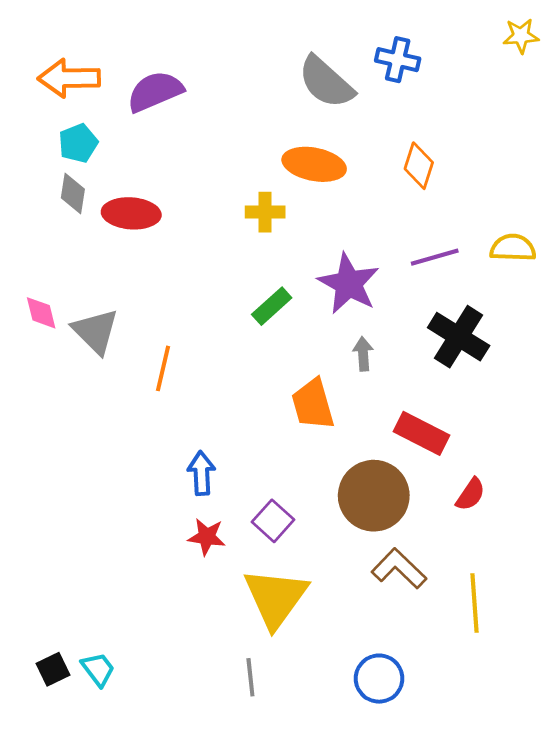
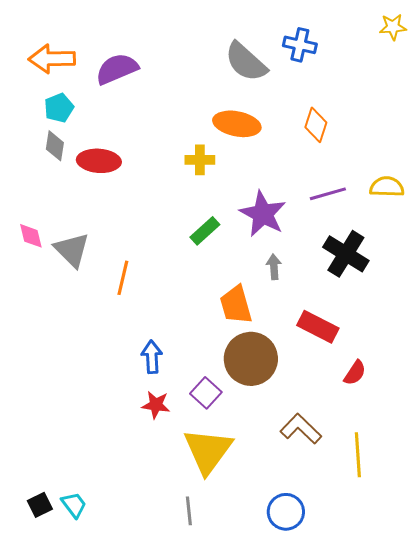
brown circle: (374, 496) -> (251, 359), moved

